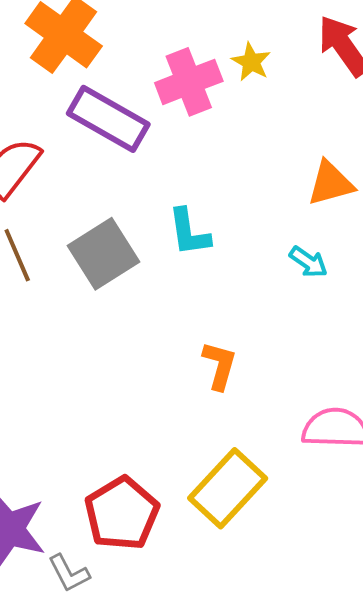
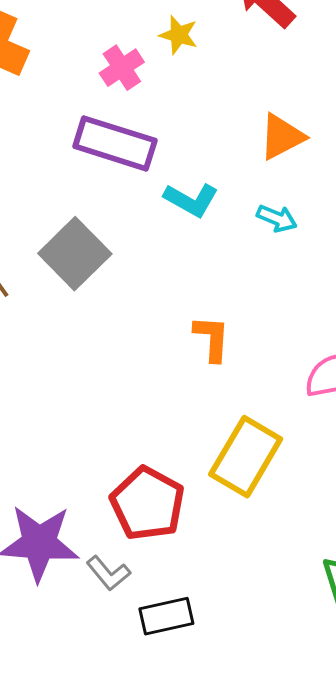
pink cross: (189, 82) -> (122, 68), size x0.7
purple rectangle: (108, 119) -> (115, 143), moved
cyan L-shape: (189, 232) -> (191, 200), moved, turned -40

